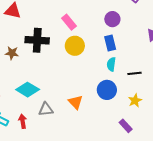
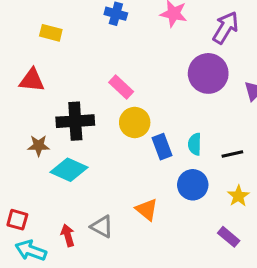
purple circle: (112, 19) -> (208, 73), moved, size x1.6
blue rectangle: (110, 43) -> (162, 147), moved
cyan diamond: (28, 90) -> (69, 170), moved
gray triangle: (46, 109) -> (102, 227), turned 42
red arrow: (23, 121) -> (68, 235), moved

